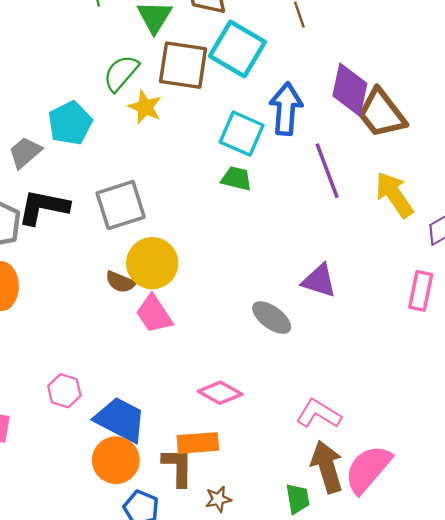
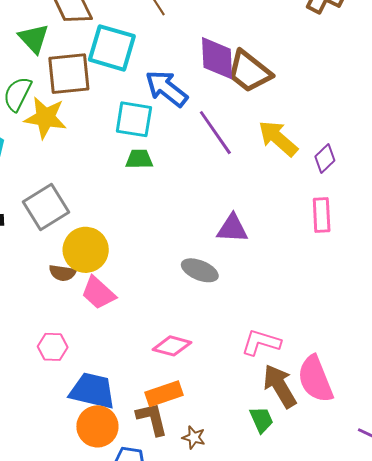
yellow star: (145, 107) -> (45, 118), size x1.4
blue arrow: (286, 109) -> (166, 88), turned -42
pink hexagon: (64, 391) -> (53, 347), moved
pink semicircle: (368, 469) -> (315, 379), turned -48
brown star: (218, 499) -> (194, 437), turned -30

